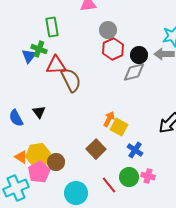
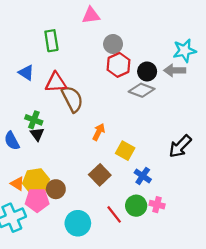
green cross: (39, 49) -> (34, 120), moved
blue triangle: (29, 56) -> (26, 73), turned -35
gray diamond: (134, 72) -> (142, 90), turned 35
orange arrow: (109, 119) -> (99, 132), moved
pink pentagon: (39, 172) -> (37, 200), turned 30

